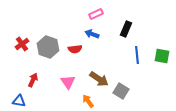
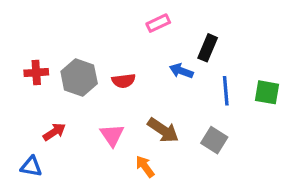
blue arrow: (92, 34) -> (181, 71), moved
red cross: (22, 44) -> (36, 73), turned 32
red arrow: (33, 80) -> (54, 132), turned 32
gray square: (121, 91) -> (214, 140), moved

